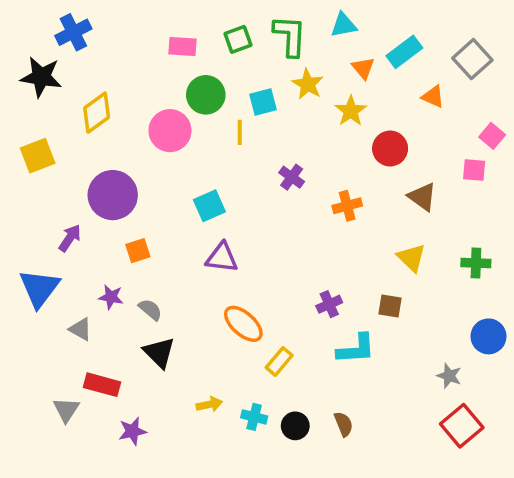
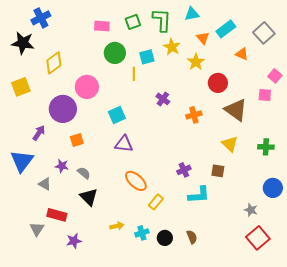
pink circle: (170, 131) -> (87, 87), moved
brown triangle: (422, 197) -> (236, 110), size x1.4
cyan cross: (254, 417) -> (142, 233), turned -32

